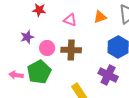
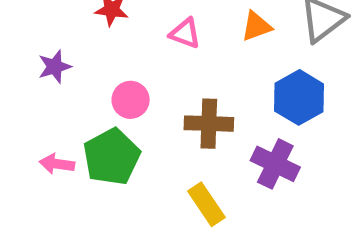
purple star: (27, 37) -> (55, 67), moved
brown cross: (71, 50) -> (209, 124), moved

